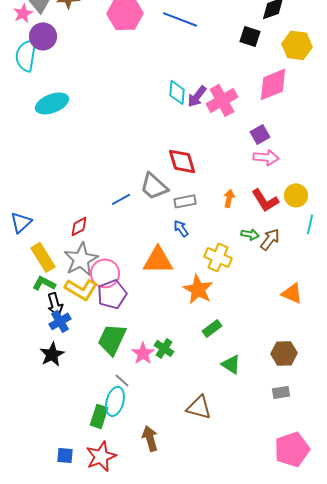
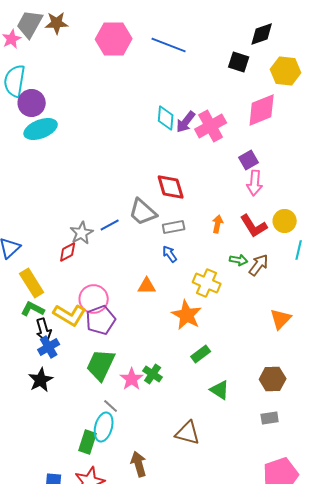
purple circle: (43, 36) -> (32, 103), moved
pink arrow: (266, 157) -> (255, 183), turned 90
gray star: (81, 259) -> (82, 233), moved, size x0.7
orange triangle: (158, 260) -> (147, 286), size x0.6
orange triangle: (292, 293) -> (281, 319), turned 50

